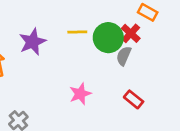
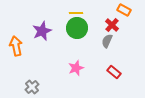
yellow line: (77, 32) -> (76, 13), moved
green circle: (108, 38) -> (77, 28), moved

